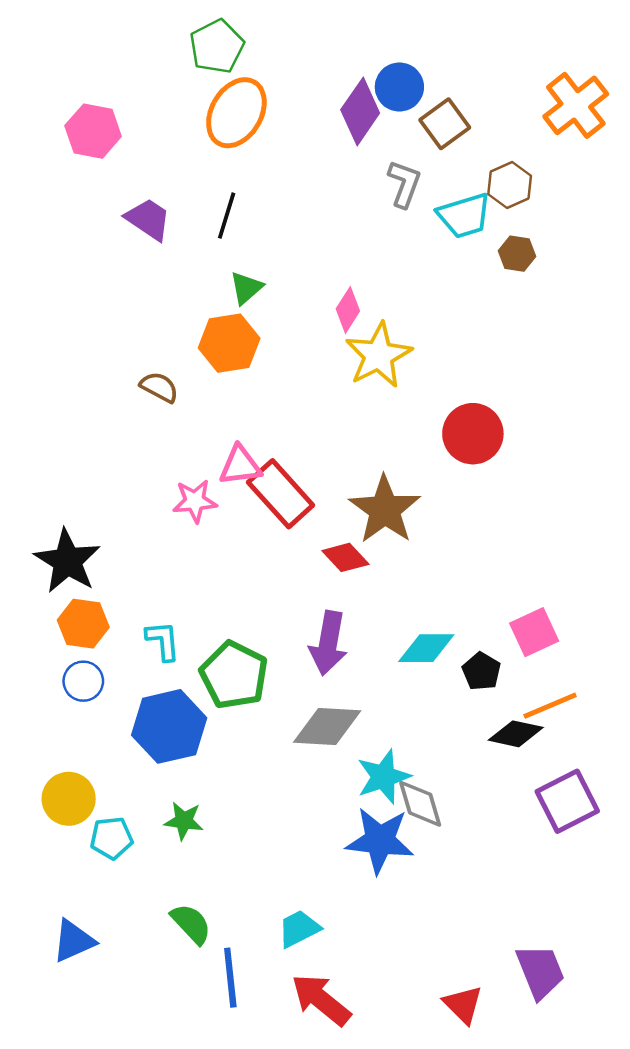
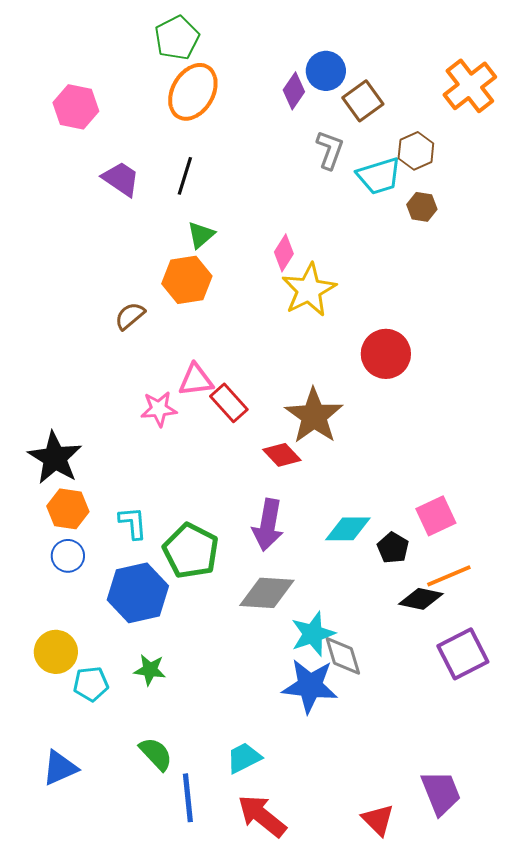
purple diamond: (360, 111) -> (294, 91), size x0.7
brown semicircle: (159, 387) -> (130, 316), turned -68
red rectangle: (281, 494) -> (229, 403), size x0.7

